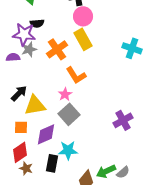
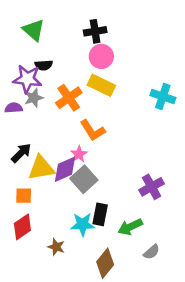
yellow rectangle: (83, 39) -> (101, 85), turned -35
purple diamond: (46, 134) -> (65, 169), moved
black rectangle: (52, 163) -> (100, 214), moved
brown star: (26, 168) -> (56, 247), moved
green arrow: (106, 171) -> (130, 227), moved

